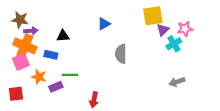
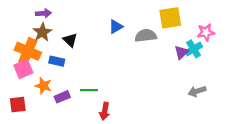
brown star: (20, 20) -> (42, 32), moved, turned 30
purple triangle: (163, 30) -> (181, 52), moved
purple arrow: (31, 31) -> (43, 13), moved
black triangle: (63, 36) -> (70, 40), turned 48
gray semicircle: (121, 54) -> (146, 36), moved, turned 84
green line: (70, 75) -> (89, 90), moved

